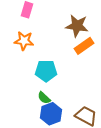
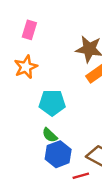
orange star: (24, 41) -> (26, 67), turned -30

